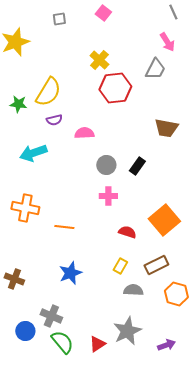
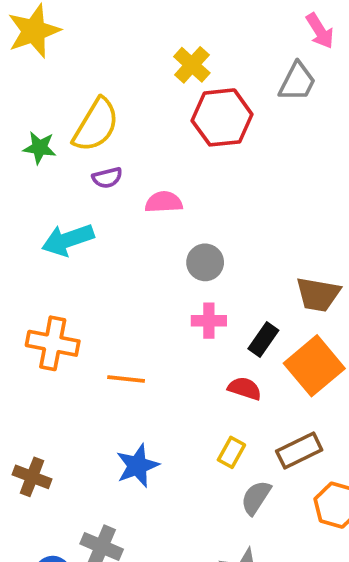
brown trapezoid: (166, 128) -> (318, 294), moved
black rectangle: (137, 166) -> (263, 340), moved
gray semicircle: (133, 290) -> (256, 498), turned -60

